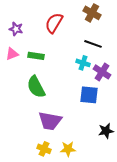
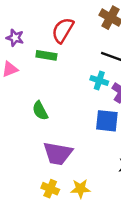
green rectangle: (36, 56) -> (46, 55), moved
green semicircle: (36, 87) -> (40, 111), size x0.7

